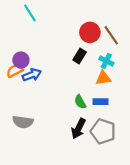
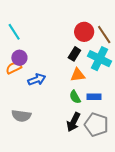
cyan line: (30, 13) -> (14, 32), moved
cyan cross: (106, 61) -> (99, 59), size x1.6
blue arrow: (32, 75) -> (37, 79), moved
orange triangle: (103, 78) -> (78, 75), moved

